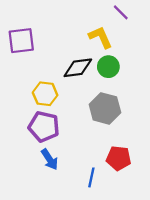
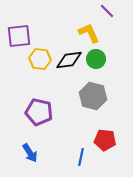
yellow hexagon: (45, 94) -> (40, 59), moved
blue arrow: (50, 159) -> (30, 153), moved

